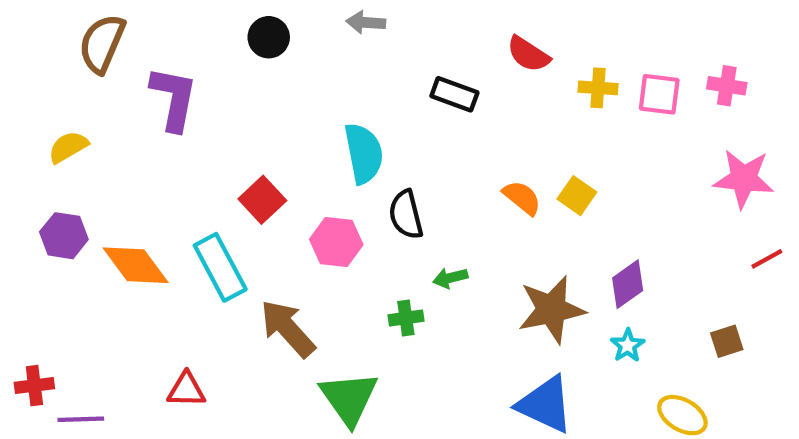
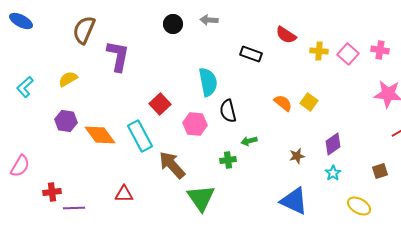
black circle: (269, 37) -> (173, 24), moved
pink square: (659, 94) -> (348, 54), turned 35
brown star: (552, 310) -> (297, 156), size x0.5

